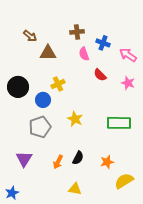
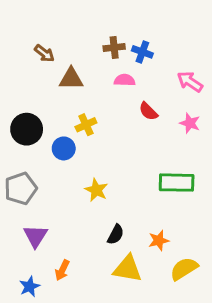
blue cross: (103, 43) -> (142, 52), moved
pink semicircle: (84, 54) -> (125, 80), turned 112
yellow star: (75, 119) -> (96, 190), moved
gray pentagon: (40, 127) -> (21, 189), moved
orange arrow: (58, 162) -> (62, 270), moved
yellow triangle: (75, 189) -> (128, 269), moved, size x1.5
blue star: (12, 193) -> (30, 286), moved

